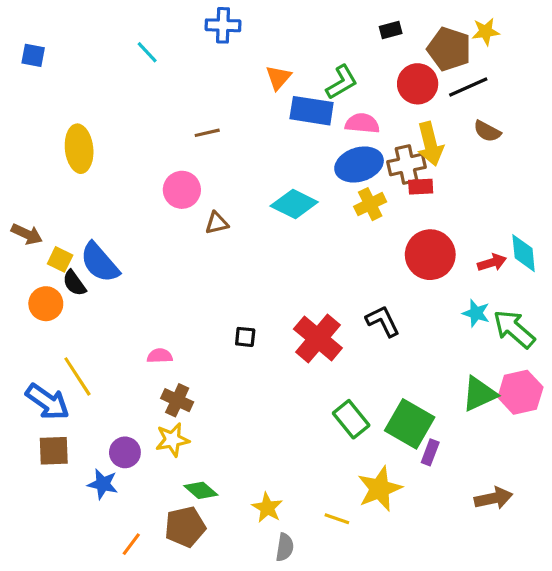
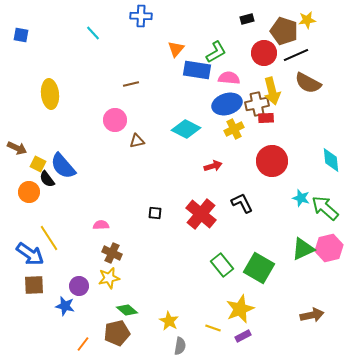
brown semicircle: (487, 131) -> (308, 83), size x1.5
red arrow: (492, 263) -> (213, 166), moved
purple rectangle: (430, 452) -> (243, 336), moved, turned 42

